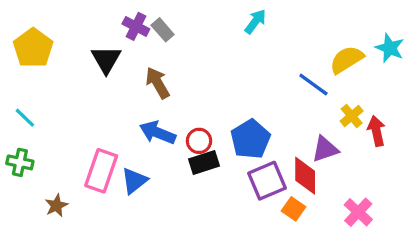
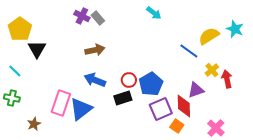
cyan arrow: (255, 21) -> (154, 13), turned 91
black triangle: (106, 60) -> (37, 49), moved
brown arrow: (158, 83) -> (95, 50), turned 108
red circle: (199, 141) -> (129, 80), moved
blue triangle: (134, 181) -> (81, 109), size x1.4

